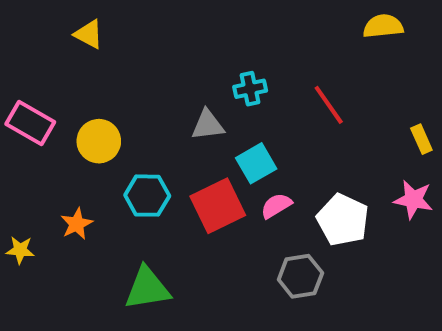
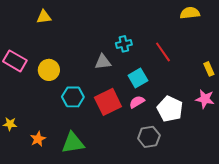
yellow triangle: (89, 34) -> (44, 17), turned -35
cyan square: (256, 163) -> (138, 78), moved
orange star: (77, 224) -> (38, 139), moved

